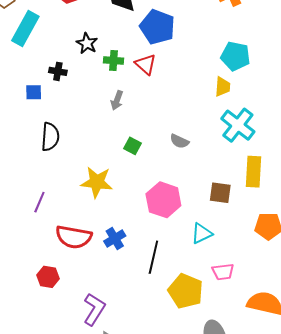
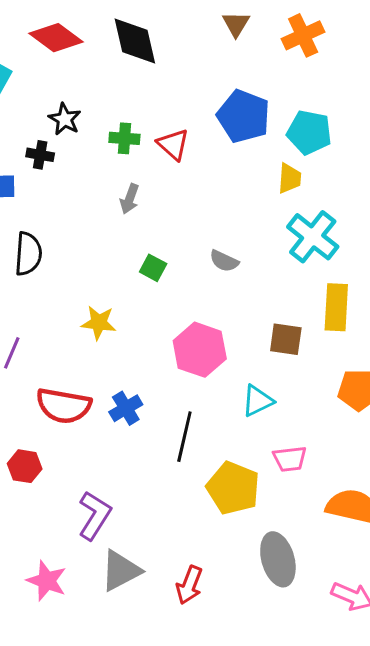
blue pentagon: (157, 27) -> (244, 116), moved
black star: (87, 43) -> (65, 119), moved
yellow star: (97, 182) -> (99, 323), size x0.7

